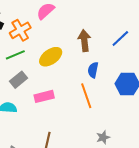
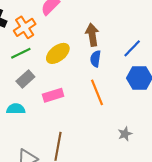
blue line: (120, 38) -> (132, 48), moved
blue semicircle: (93, 70) -> (96, 59), moved
gray star: (103, 137) -> (125, 134), moved

